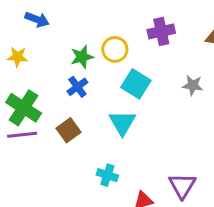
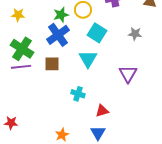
blue cross: (77, 87) -> (58, 35), size x1.6
brown square: (68, 130) -> (52, 64), turned 35
purple triangle: (182, 186) -> (128, 74), moved

